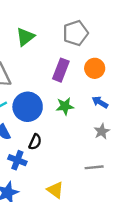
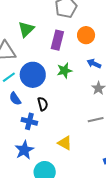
green triangle: (25, 37) -> (26, 29), moved
black semicircle: (35, 142) -> (43, 104), turned -32

